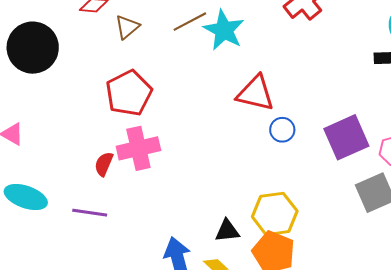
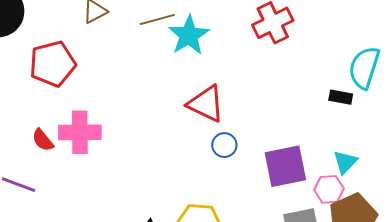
red pentagon: (129, 93) -> (53, 64), moved
red semicircle: (104, 164) -> (43, 140), turned -75

